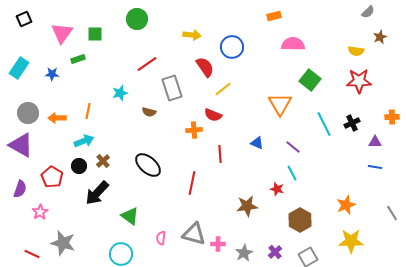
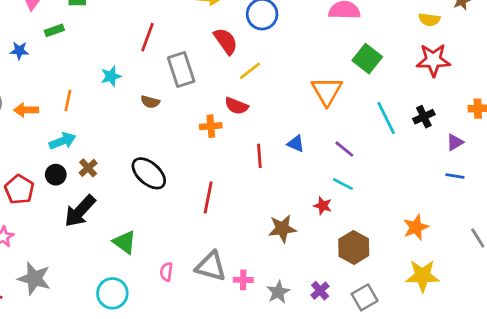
red line: (147, 64) -> (147, 37), turned -35
purple triangle: (375, 142) -> (455, 142), turned -32
red line: (220, 154) -> (259, 156), moved
cyan line: (292, 173) -> (343, 184), turned -35

